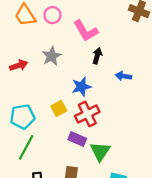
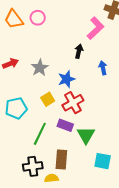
pink L-shape: (86, 31) -> (95, 28), moved, turned -100
gray star: (52, 56) -> (40, 68), moved
blue arrow: (123, 76) -> (103, 68), turned 72
green line: (26, 147) -> (40, 134), moved

